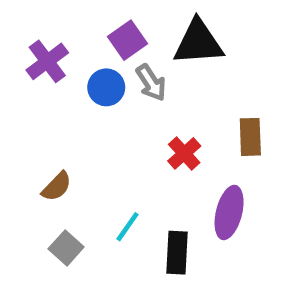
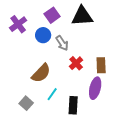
gray arrow: (151, 83) -> (62, 43), moved
brown rectangle: (250, 137) -> (101, 65), moved
brown semicircle: (57, 187) -> (41, 73), moved, size x1.5

